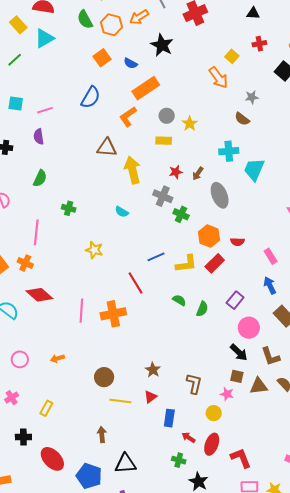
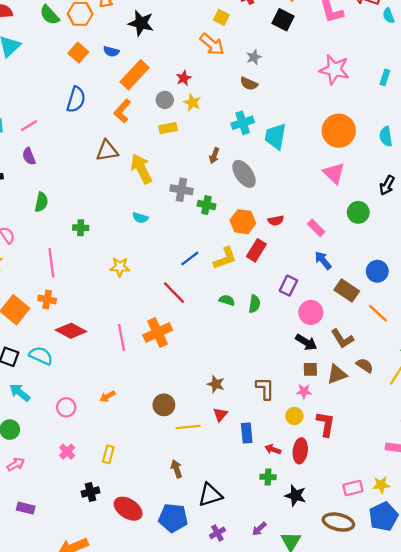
red star: (176, 172) -> (184, 78), moved
red L-shape: (241, 458) -> (326, 424), moved, turned 45

